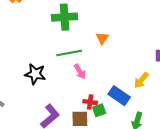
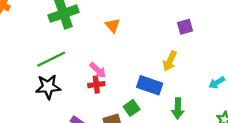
green line: (69, 53) -> (51, 59), moved
red cross: (90, 102) -> (96, 85), moved

